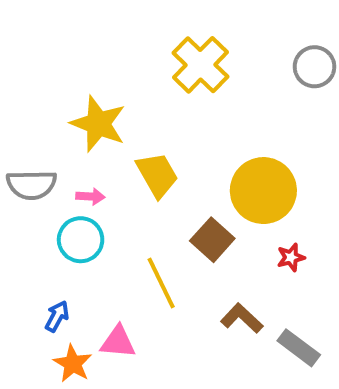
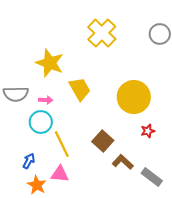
brown square: (212, 240) -> (103, 141), moved
yellow line: (161, 283) -> (62, 144), moved

